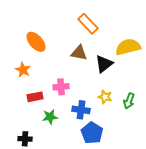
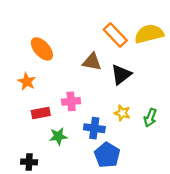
orange rectangle: (88, 24) -> (115, 35), moved
yellow semicircle: (128, 47) -> (149, 34), moved

